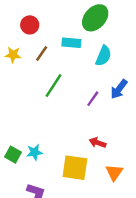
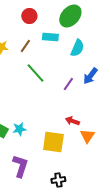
red circle: (30, 25) -> (29, 16), moved
green line: (54, 86) -> (35, 73), turned -75
orange triangle: (114, 172) -> (87, 136), moved

